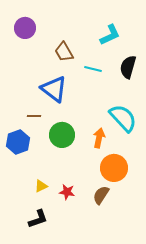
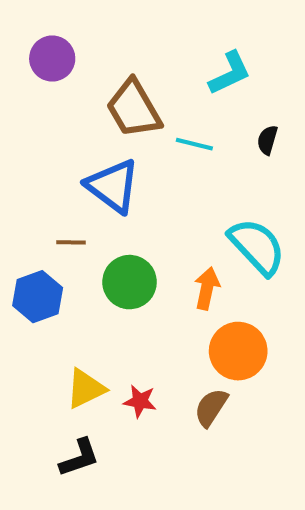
brown trapezoid: (64, 52) -> (134, 109), size x1.4
black semicircle: (128, 67) -> (267, 140), size x0.6
yellow triangle: (41, 186) -> (86, 389), size x1.5

